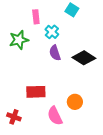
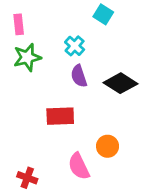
pink rectangle: (36, 17) -> (19, 24), moved
red rectangle: (36, 92) -> (60, 116), moved
red cross: (14, 117) -> (27, 178), moved

